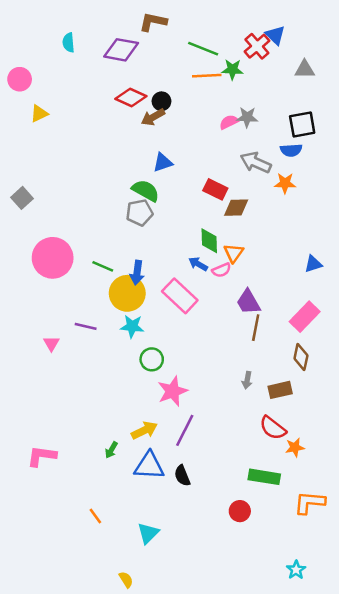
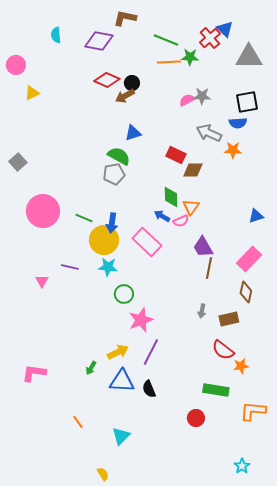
gray triangle: (305, 69) -> (249, 57), size x1.6

